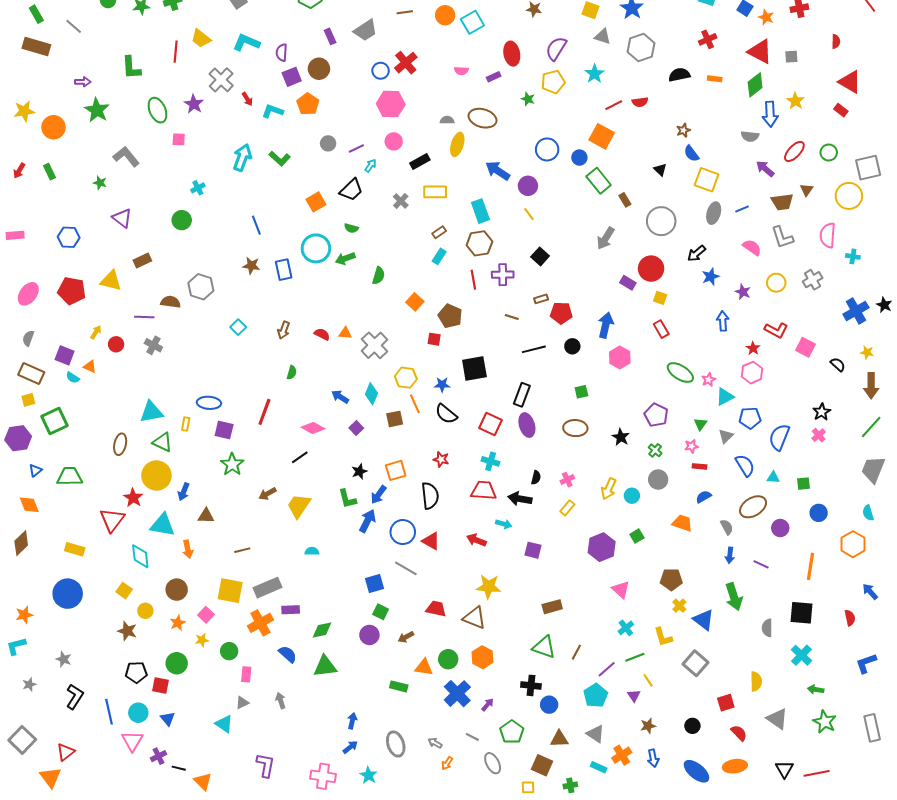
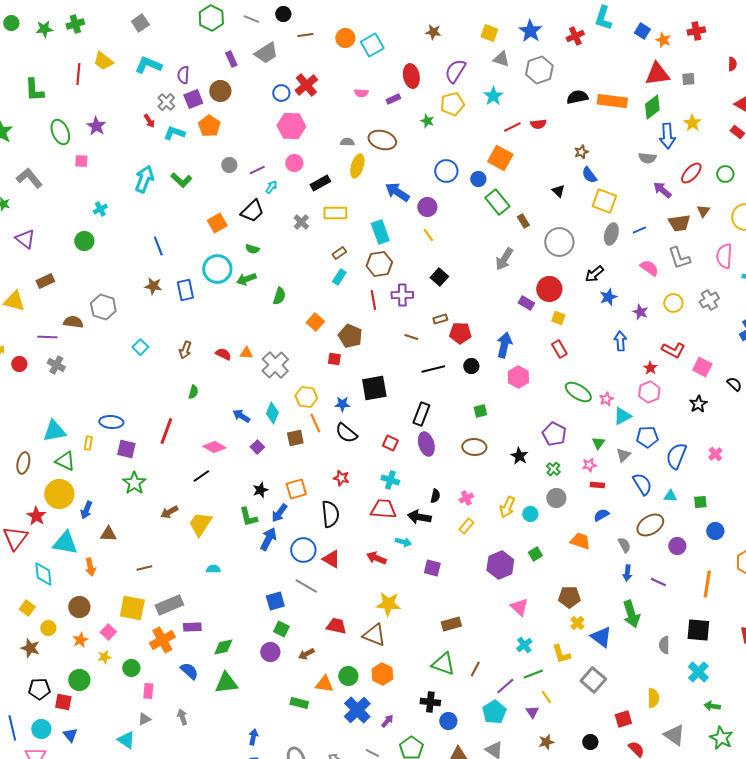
red cross: (708, 39) -> (575, 36), moved
red triangle: (760, 52) -> (657, 74), turned -36
orange rectangle: (715, 79) -> (612, 101), size x2.0
gray cross: (221, 80) -> (166, 102), moved, size x0.7
black star: (822, 412) -> (698, 404), moved
red square: (491, 424) -> (390, 443), size x0.7

